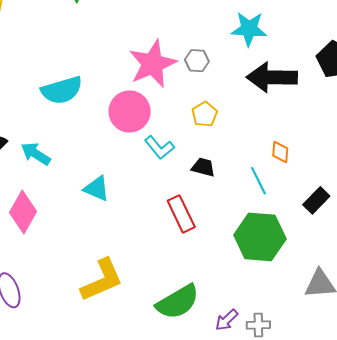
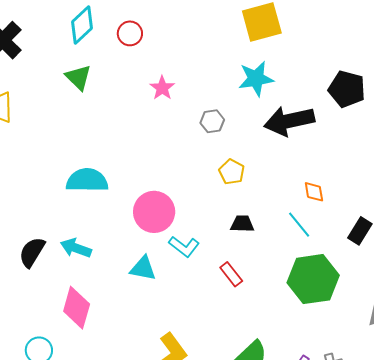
pink star: (153, 64) -> (162, 88), moved, size x0.5
cyan semicircle: (62, 90) -> (87, 180), turned -150
pink circle: (130, 111) -> (154, 212), moved
cyan L-shape: (159, 147) -> (184, 246), moved
red rectangle: (181, 214) -> (231, 274), size x0.7

